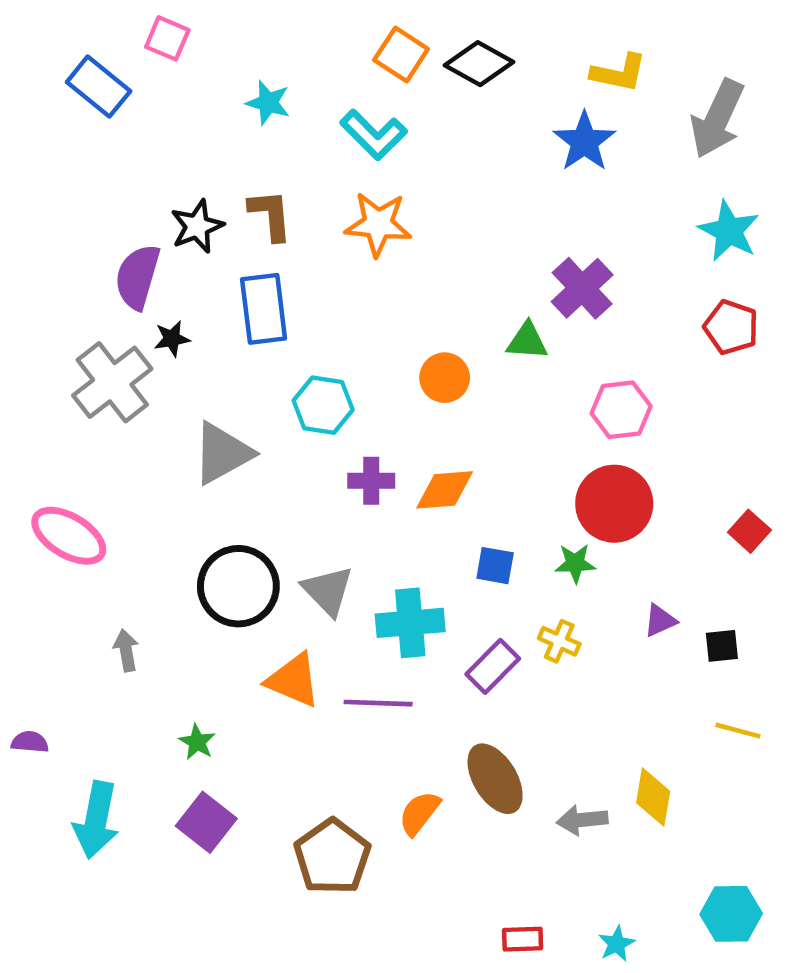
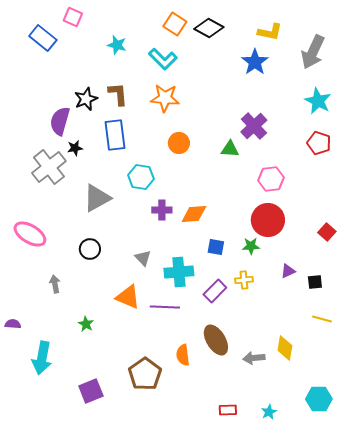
orange circle: (445, 378) -> (179, 143), moved
black circle: (238, 586) -> (90, 249), moved, size x0.6
gray triangle: (328, 591) -> (143, 258), size x0.7
yellow cross: (559, 641) -> (244, 280), turned -30
orange semicircle: (419, 813) -> (183, 355), turned -45
purple square: (206, 822) -> (91, 391), moved, turned 30

